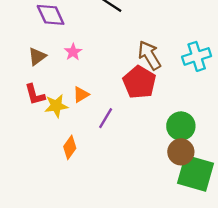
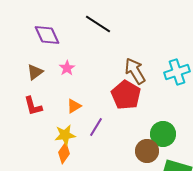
yellow star: (56, 106) -> (65, 135), moved
brown circle: (181, 152) -> (147, 151), moved

